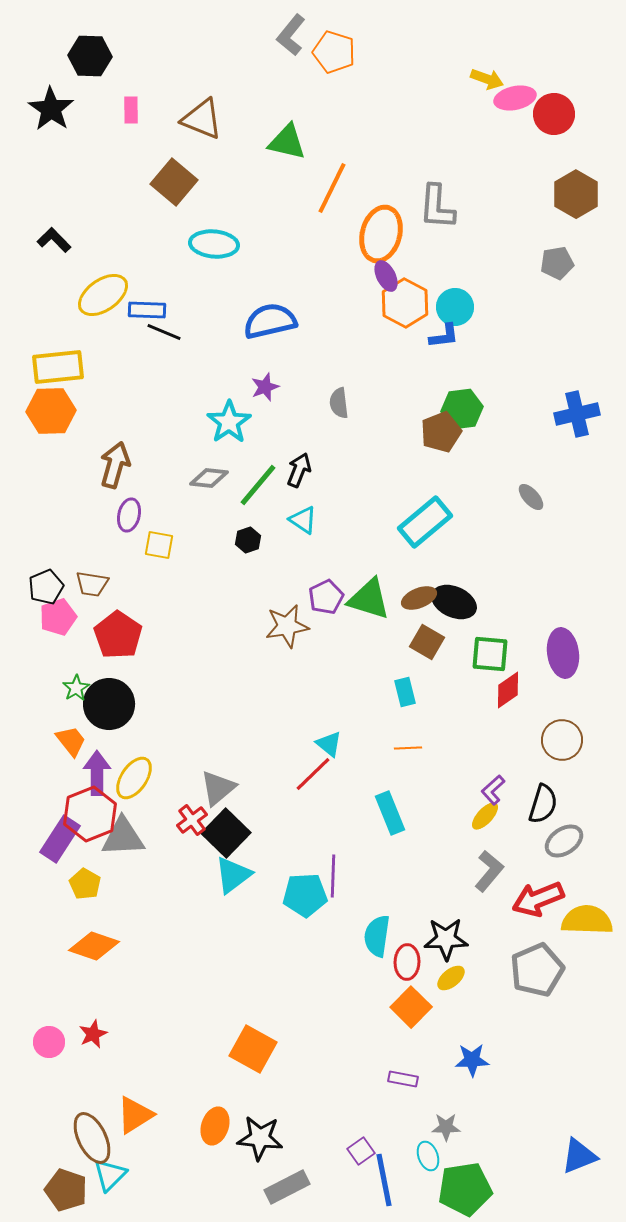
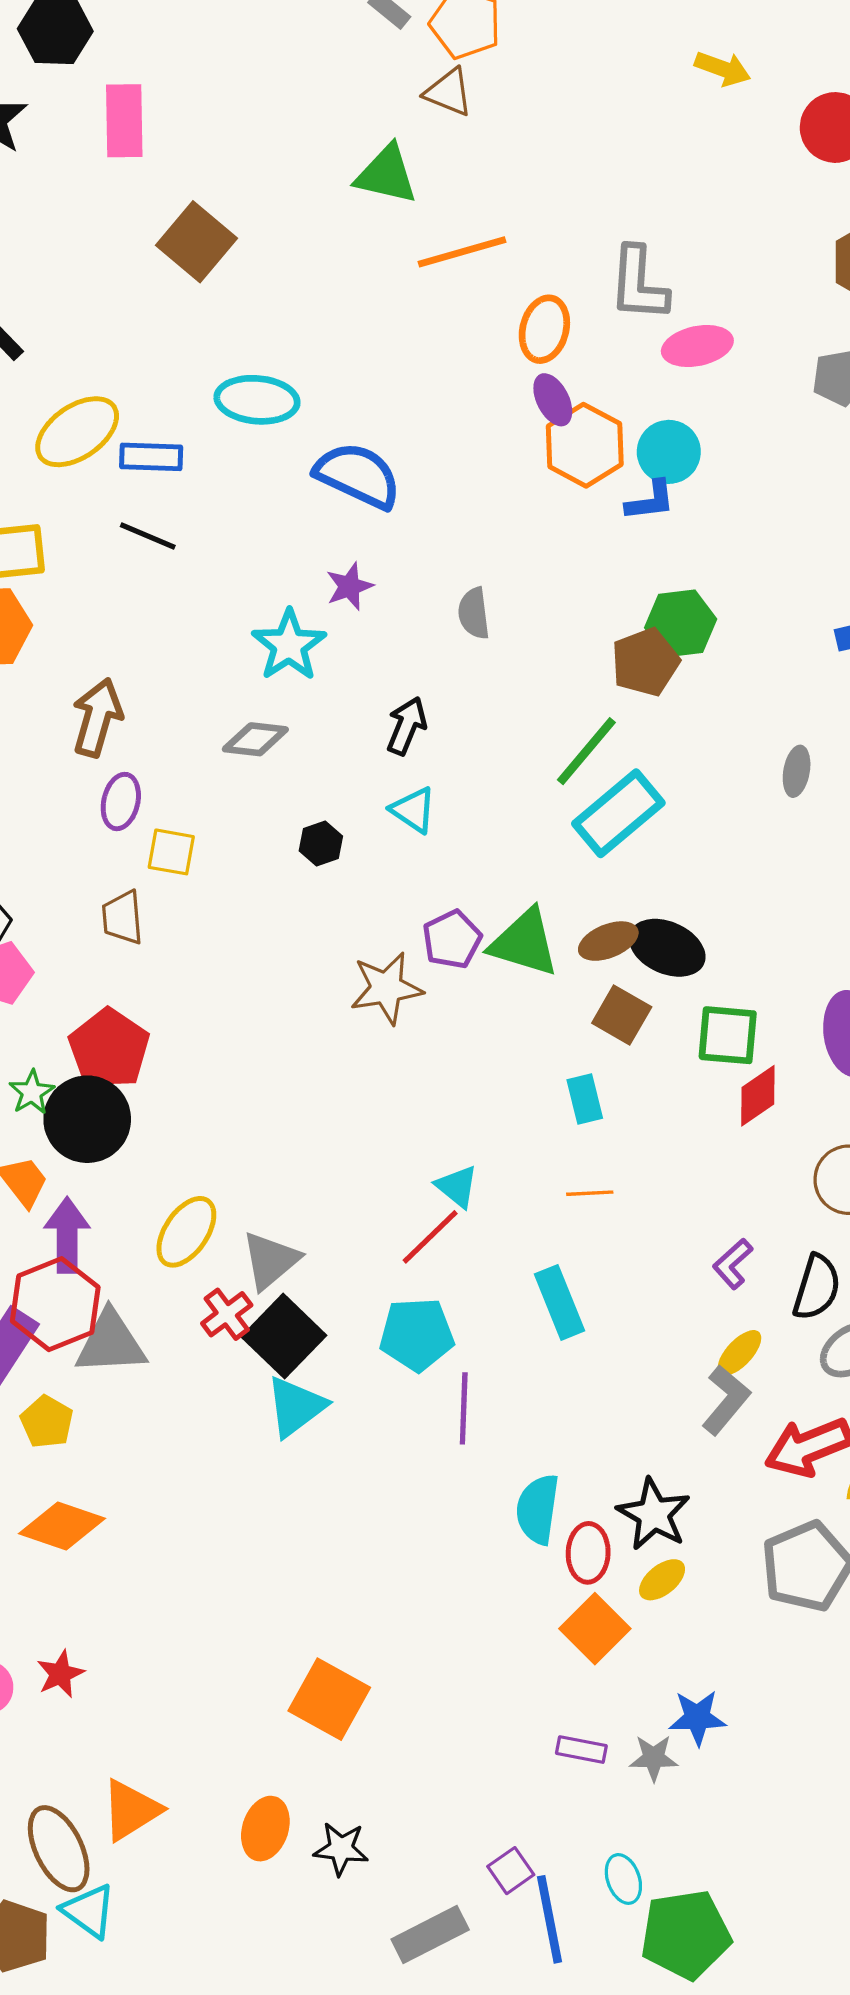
pink ellipse: (515, 98) -> (697, 346), moved
pink rectangle: (131, 110) -> (124, 121), size x1.6
brown triangle: (202, 119) -> (449, 92), moved, size x0.7
orange line: (332, 188) -> (462, 252), turned 48
orange ellipse: (381, 234) -> (544, 329), size x0.7
cyan ellipse: (214, 244) -> (257, 400), moved
blue semicircle: (270, 321) -> (358, 475), turned 38
black line: (164, 332) -> (148, 536), moved
green line: (258, 485) -> (586, 751), moved
gray ellipse: (531, 497) -> (797, 771), turned 52
brown trapezoid: (92, 584) -> (123, 918), moved, turned 76
red pentagon: (118, 635) -> (109, 1049), moved
yellow ellipse: (134, 778) -> (186, 1232), moved
yellow ellipse: (485, 816) -> (739, 1353), moved
cyan pentagon: (305, 895) -> (417, 1334), moved
black star: (446, 939) -> (654, 1514), turned 30
gray star: (446, 1127) -> (654, 1758), moved
black star: (260, 1138) -> (341, 1849), size x0.7
cyan triangle: (110, 1175) -> (89, 1911), turned -39
gray rectangle: (287, 1187) -> (430, 1934), moved

